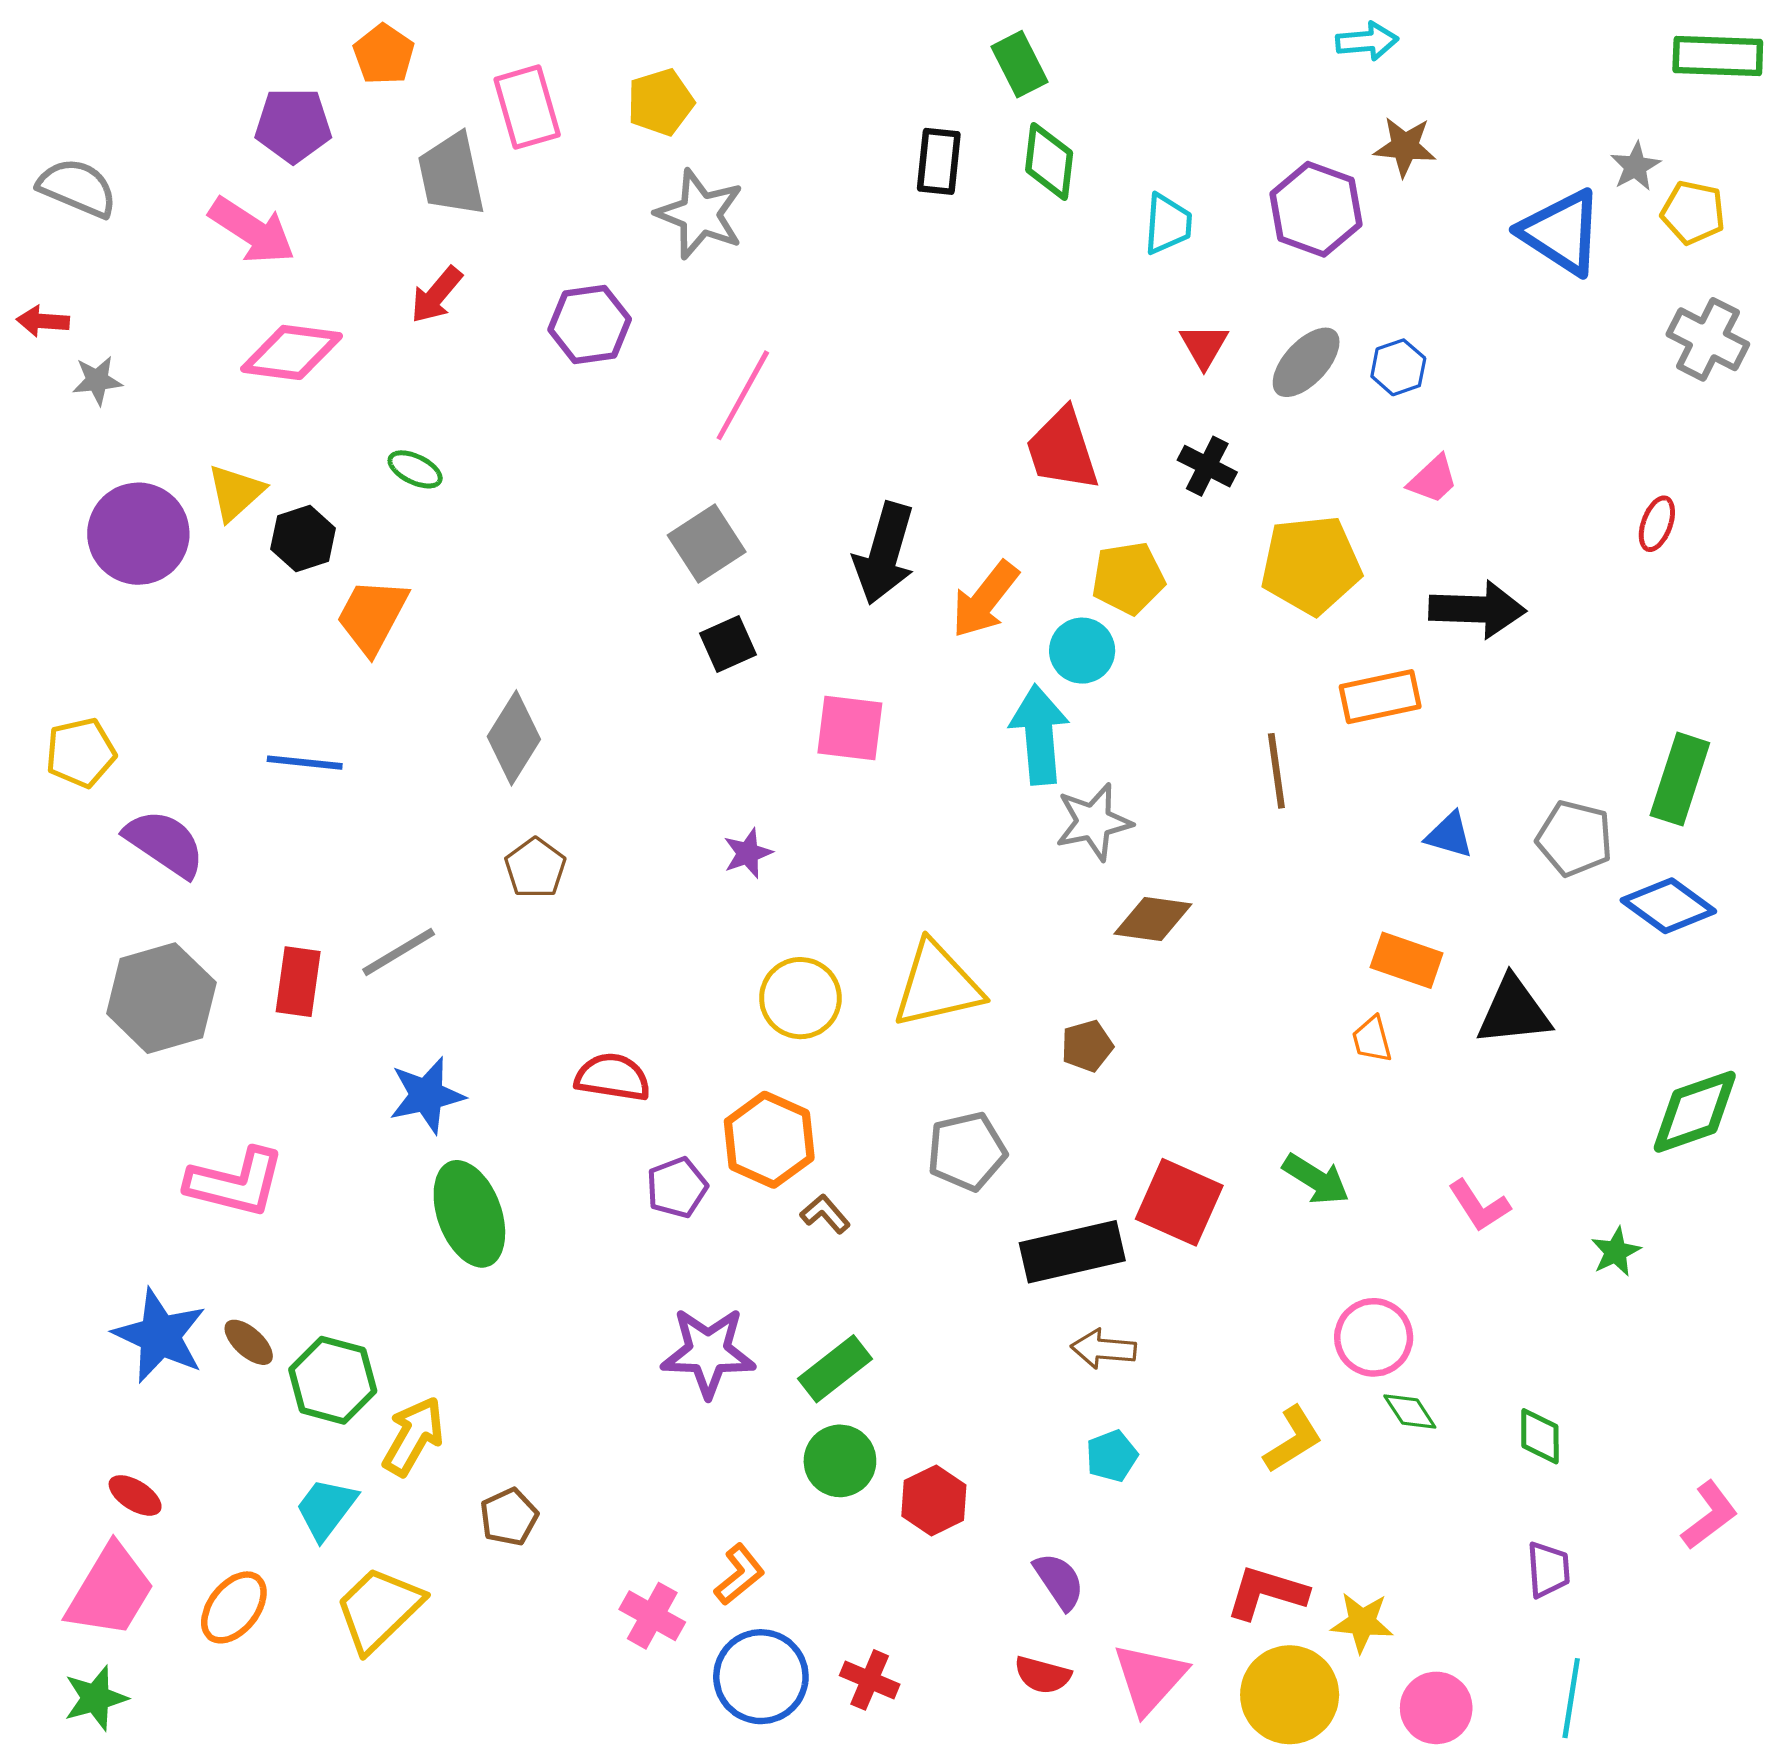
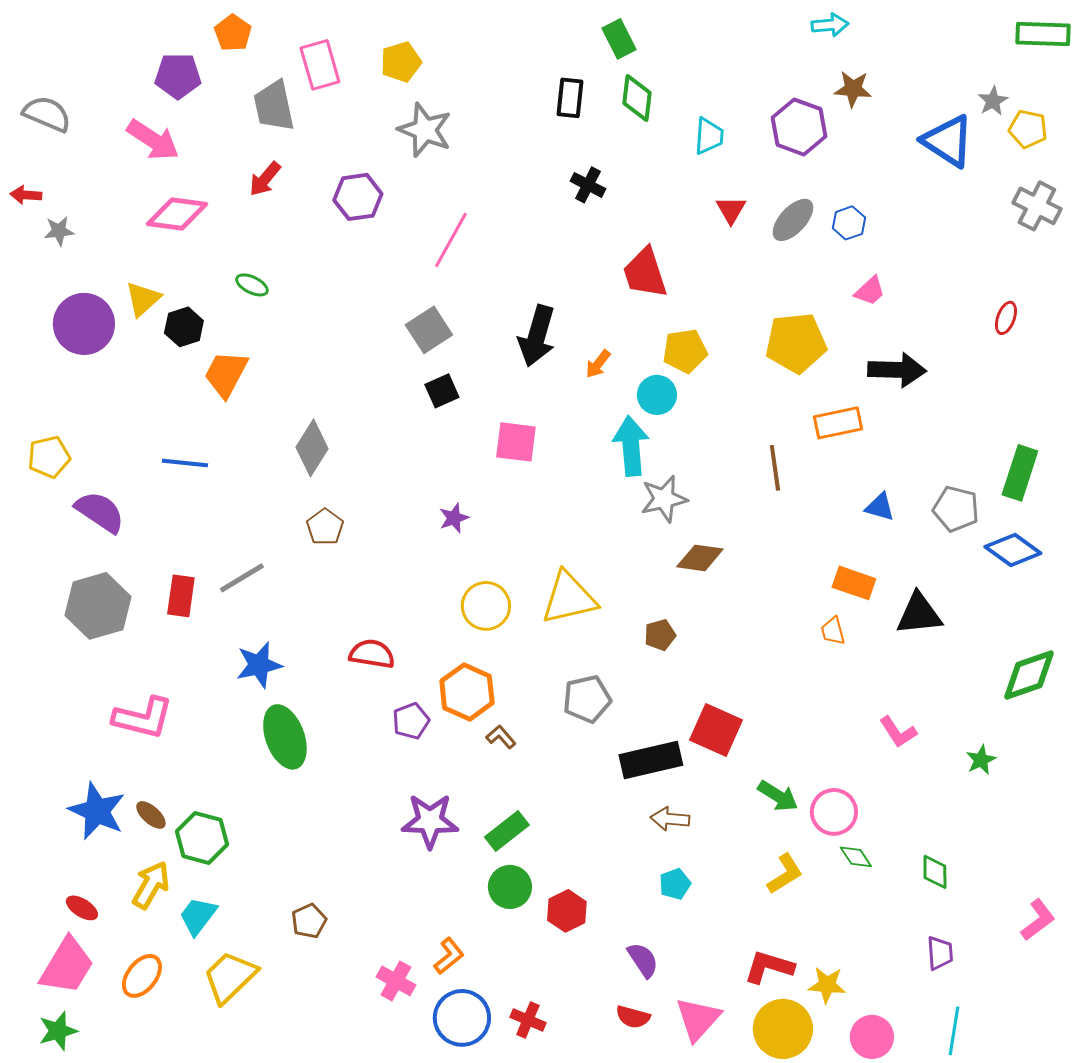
black cross: (1207, 466) -> (588, 185), moved
orange arrow: (985, 600) -> (598, 364), size x0.6
green arrow: (1316, 1179) -> (778, 796), moved
yellow arrow: (413, 1436) -> (151, 885), moved

